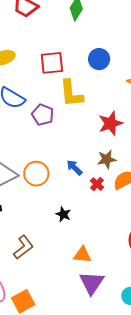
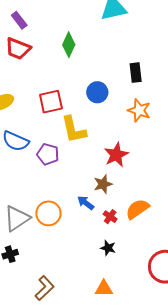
brown star: (107, 159) -> (103, 184), moved
black star: (63, 214) -> (108, 248), moved

